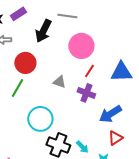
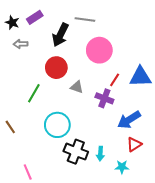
red circle: (25, 63) -> (56, 68), moved
red line: (89, 71) -> (115, 80), moved
cyan arrow: (82, 147) -> (100, 154), turned 48

